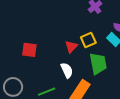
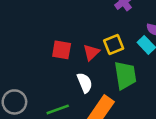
red square: (29, 50) -> (62, 50), moved

